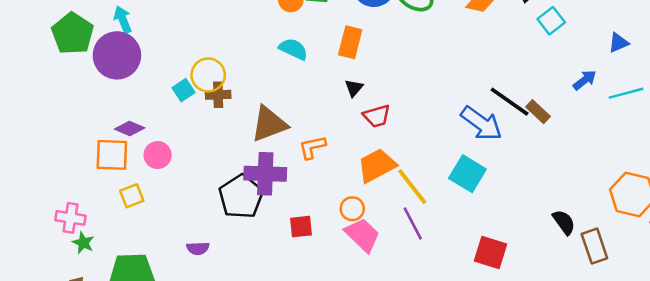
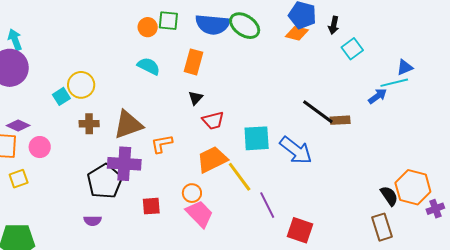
cyan line: (626, 93) -> (394, 83), moved
brown cross: (218, 95) -> (89, 124), moved
brown rectangle: (538, 112) -> (340, 120), turned -48
blue arrow: (481, 123) -> (296, 150), moved
cyan square: (467, 174) -> (257, 138), moved, turned -36
black semicircle: (564, 222) -> (389, 196), moved
purple line: (413, 223) -> (267, 205), moved
purple semicircle: (198, 248) -> (93, 221), moved

